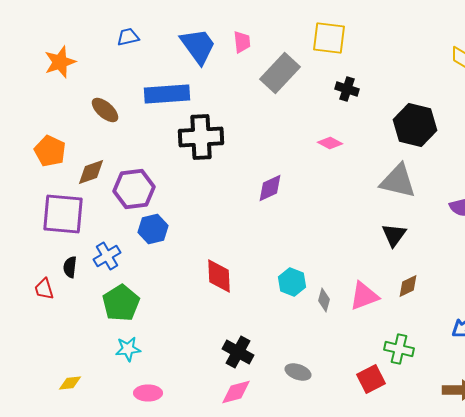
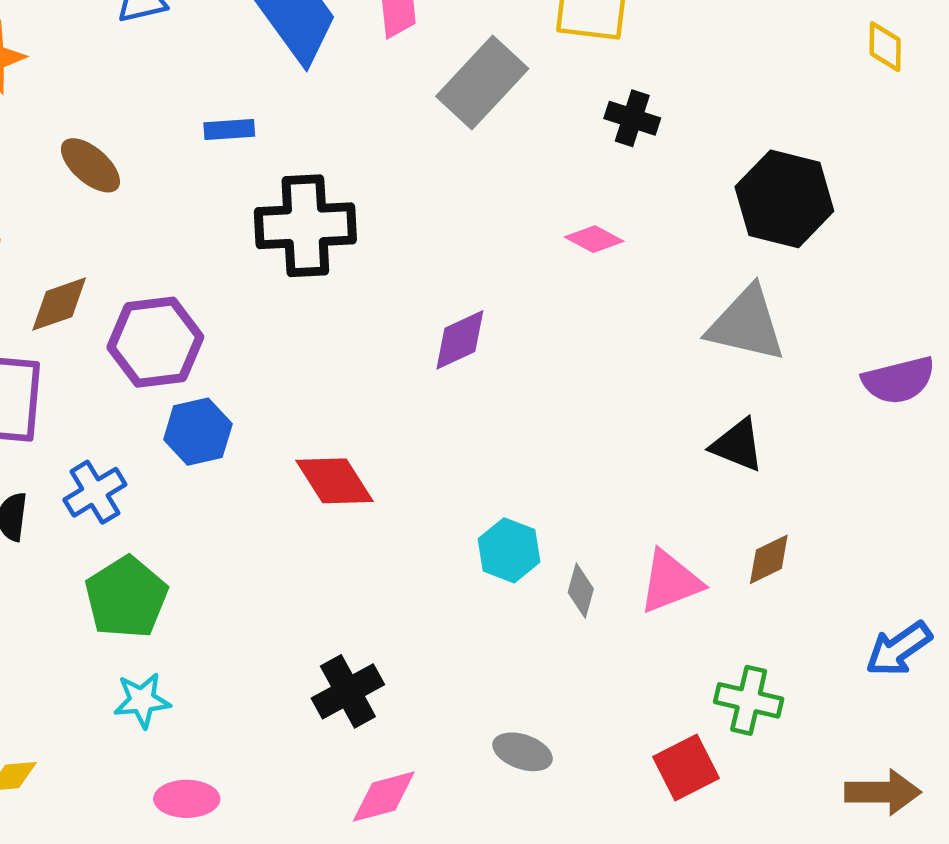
blue rectangle: (167, 94) -> (229, 129), size x0.5
black triangle: (394, 235) -> (737, 445), turned -44
red diamond: (219, 276) -> (334, 481), moved, turned -30
black cross: (238, 352) -> (348, 691), moved, turned 32

